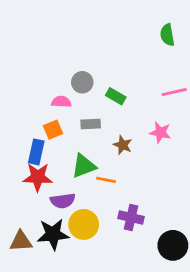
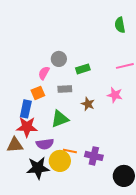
green rectangle: (116, 96) -> (83, 69), turned -48
pink semicircle: (61, 102) -> (44, 73), turned -64
orange line: (106, 180) -> (70, 151), moved
brown triangle: (21, 241) -> (15, 145), moved

